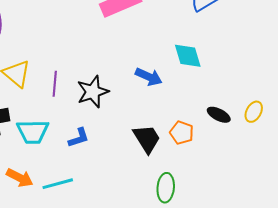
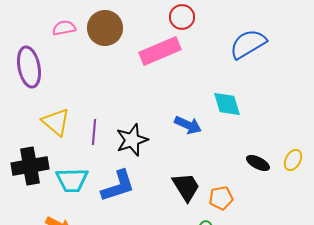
orange pentagon: (182, 133) -> (221, 198), moved, turned -30
blue L-shape: (79, 138) -> (118, 186), size x1.6

